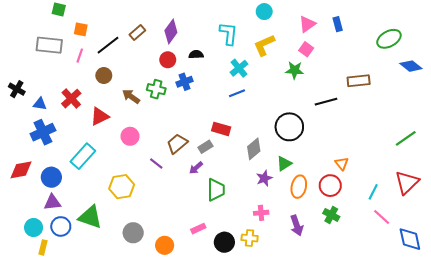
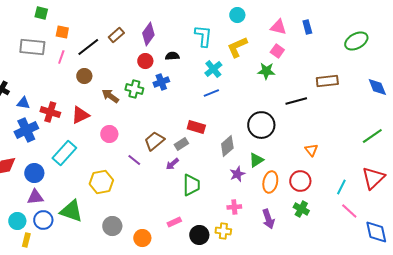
pink triangle: (307, 24) -> (278, 27), turned 48
blue diamond: (411, 66) -> (377, 87), moved, turned 30
red cross: (71, 99) -> (50, 112), moved, turned -30
orange triangle: (342, 164) -> (311, 150), moved

